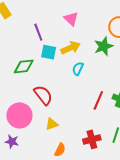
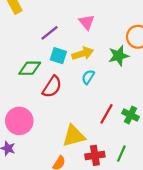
purple line: (38, 32) -> (49, 33), turned 66
red semicircle: (43, 95) -> (52, 87), moved, turned 65
yellow triangle: (52, 124) -> (74, 136), moved, size x1.6

